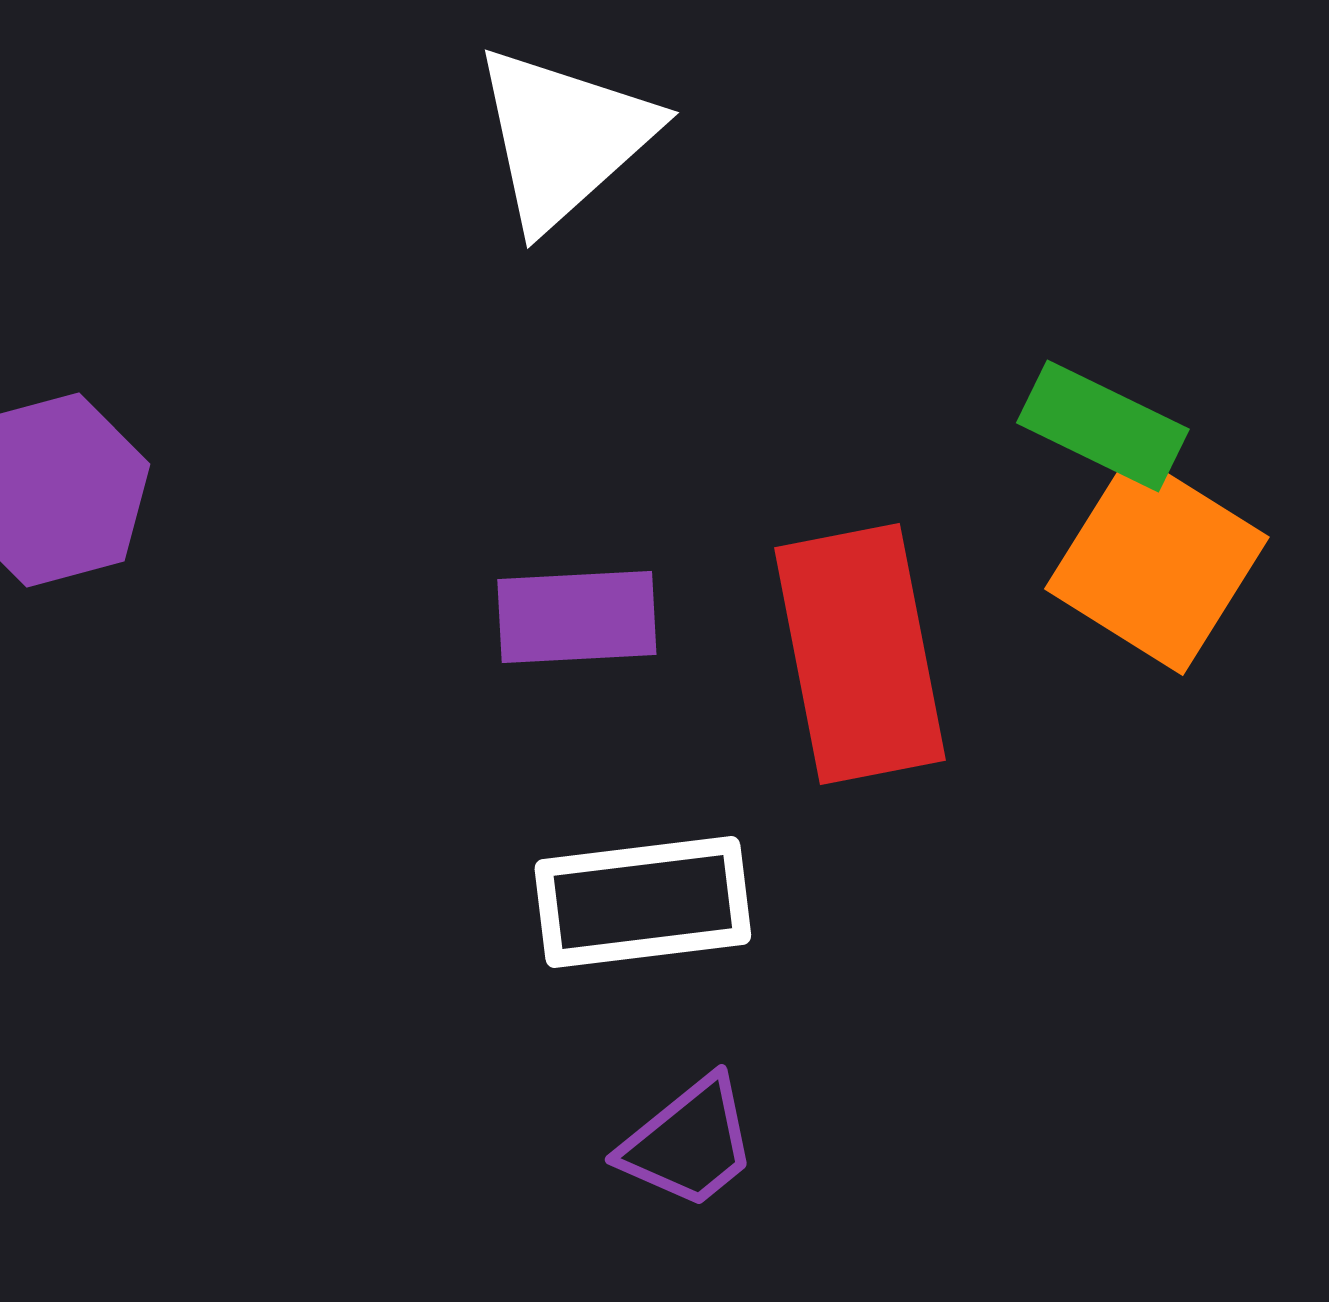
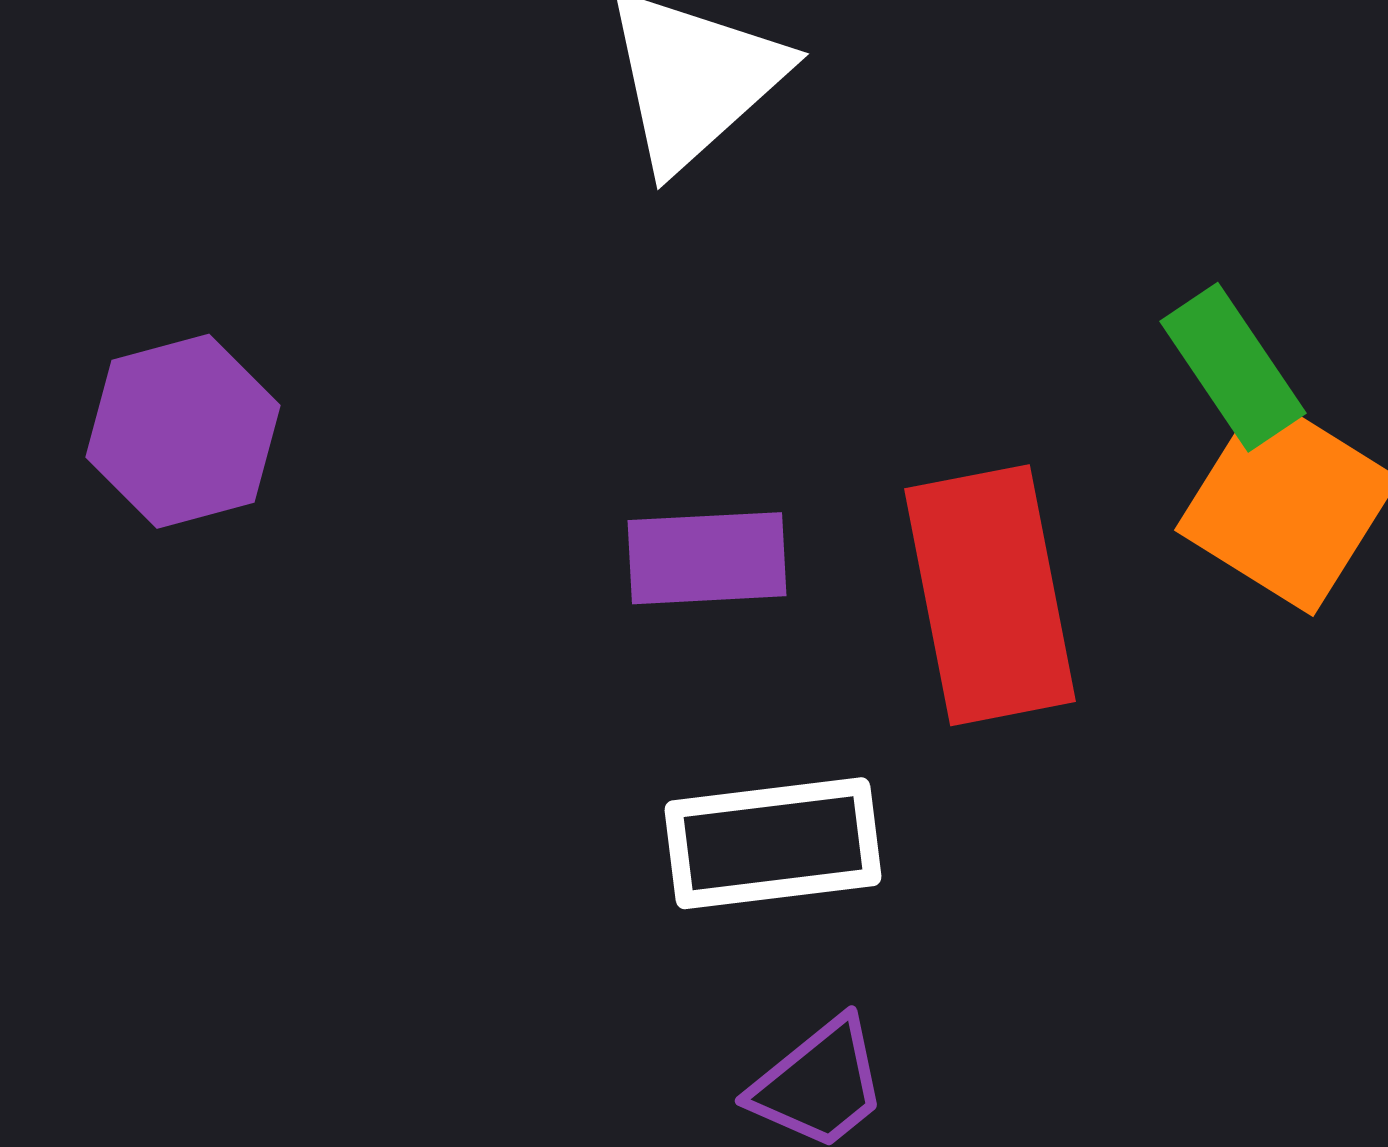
green rectangle: (1103, 426) -> (1233, 367), turned 30

